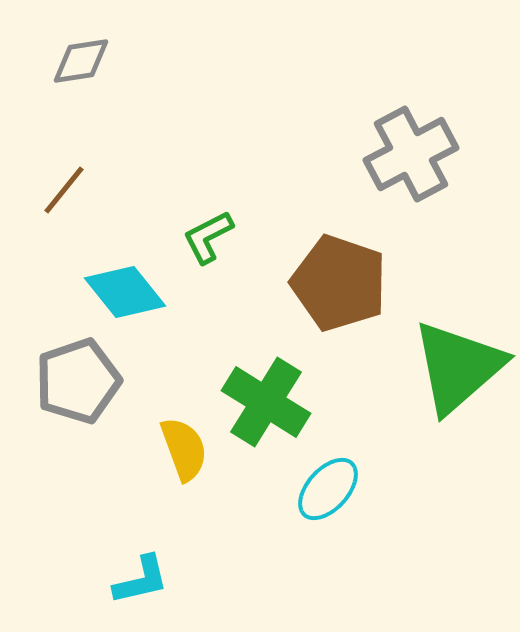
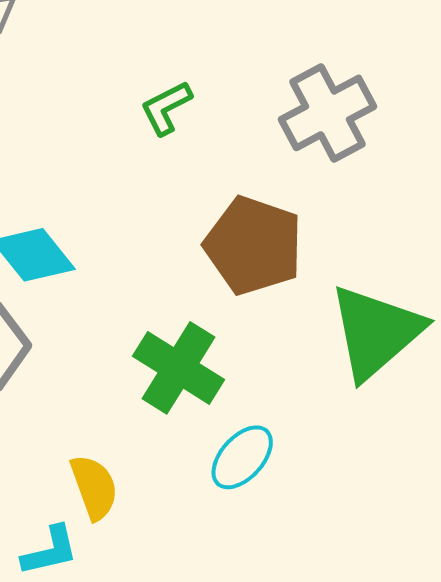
green L-shape: (208, 237) -> (166, 108), moved
yellow semicircle: (184, 449) -> (94, 487), moved

